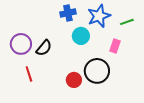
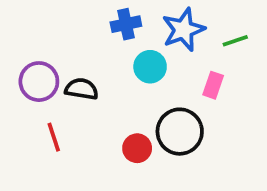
black semicircle: (44, 48) -> (82, 89), turned -120

